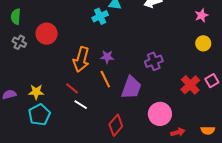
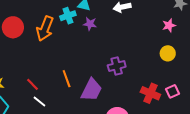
purple star: (107, 57) -> (90, 24), moved
orange arrow: (81, 59) -> (45, 29), moved
red cross: (190, 85) -> (150, 93), turned -30

